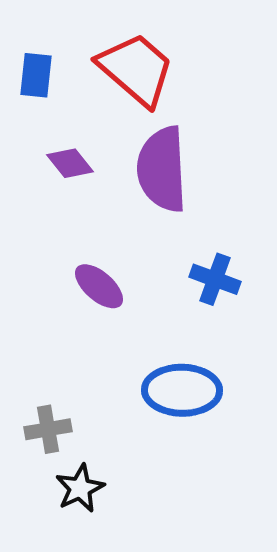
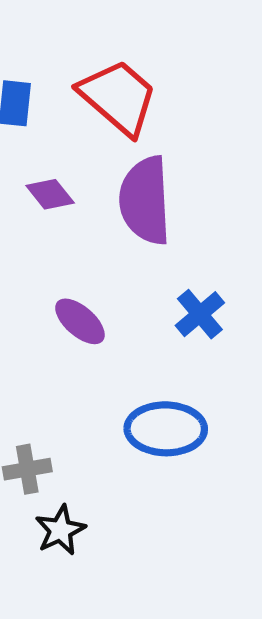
blue cross: (215, 279) -> (200, 314), turned 30

